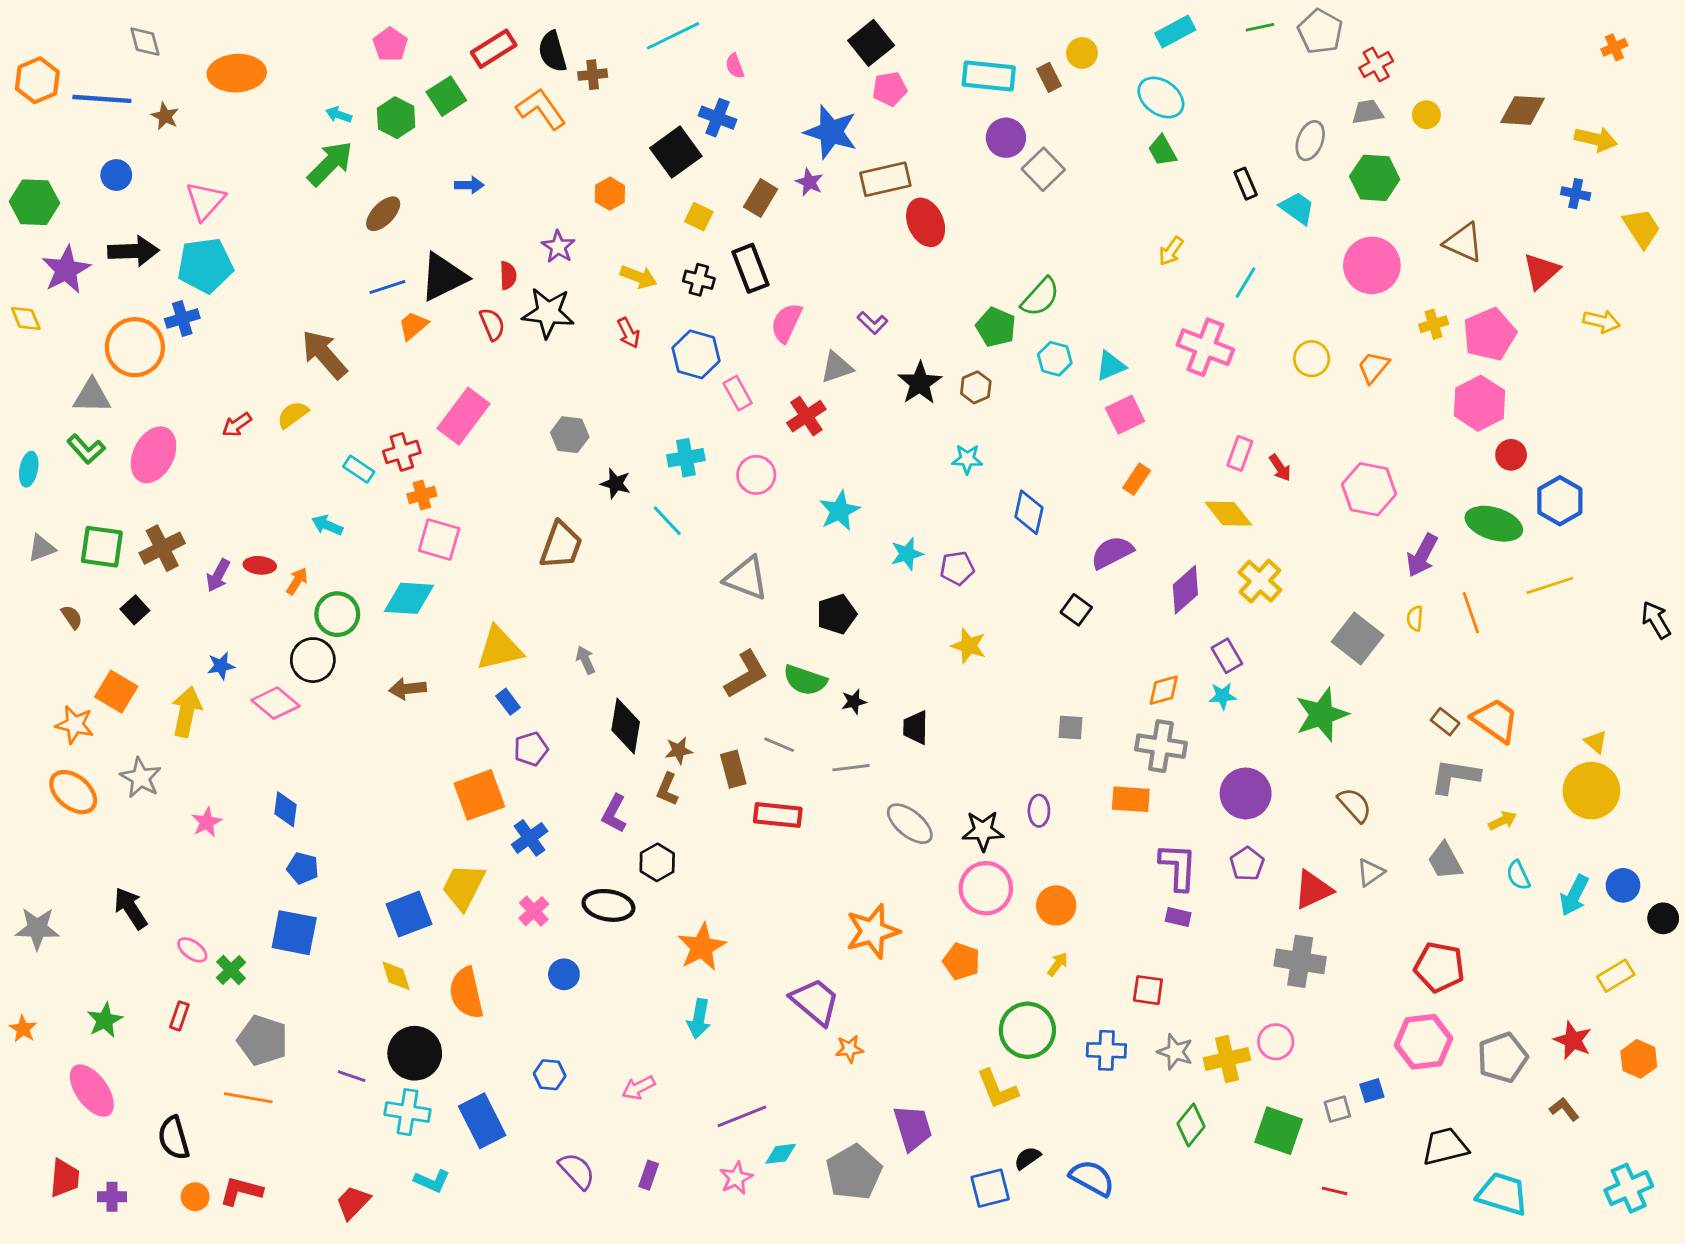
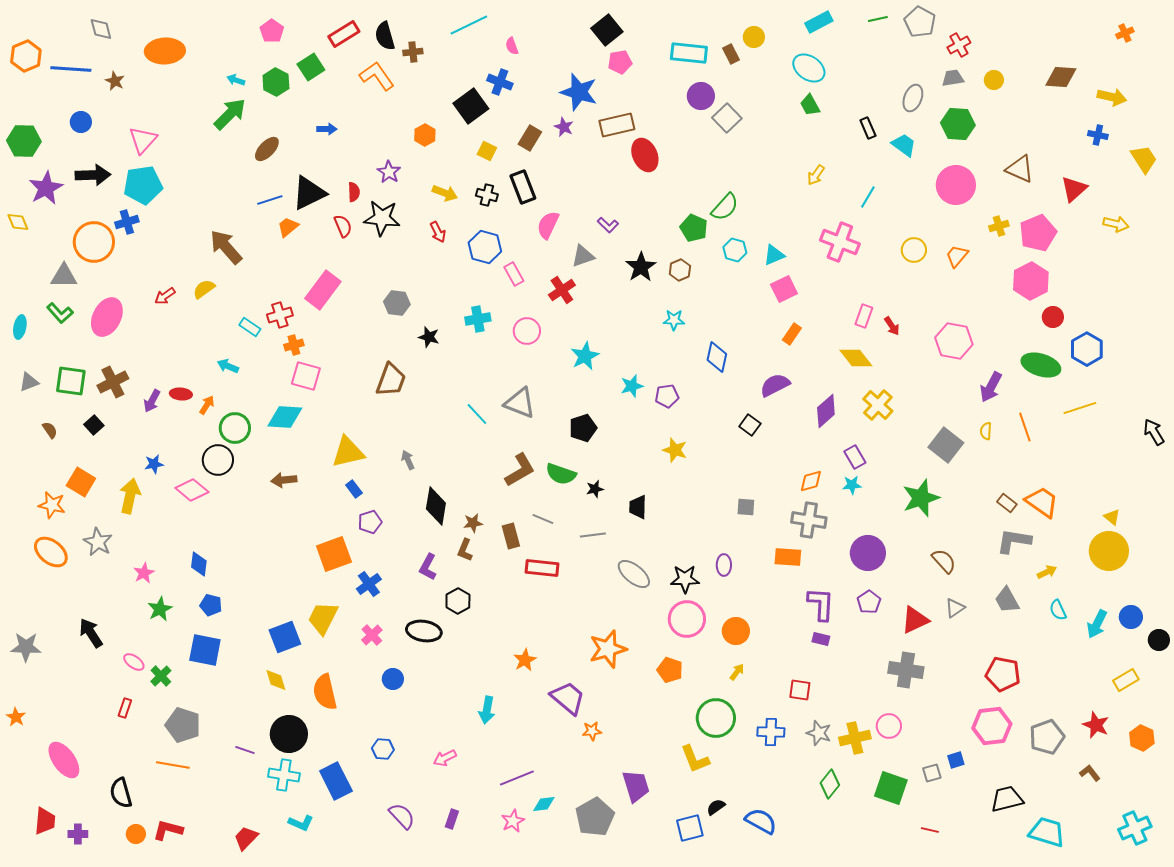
cyan line: (667, 521) -> (477, 414), moved
orange star: (702, 947) -> (525, 660), moved, size x0.7
green star: (105, 1020) -> (160, 609), moved

